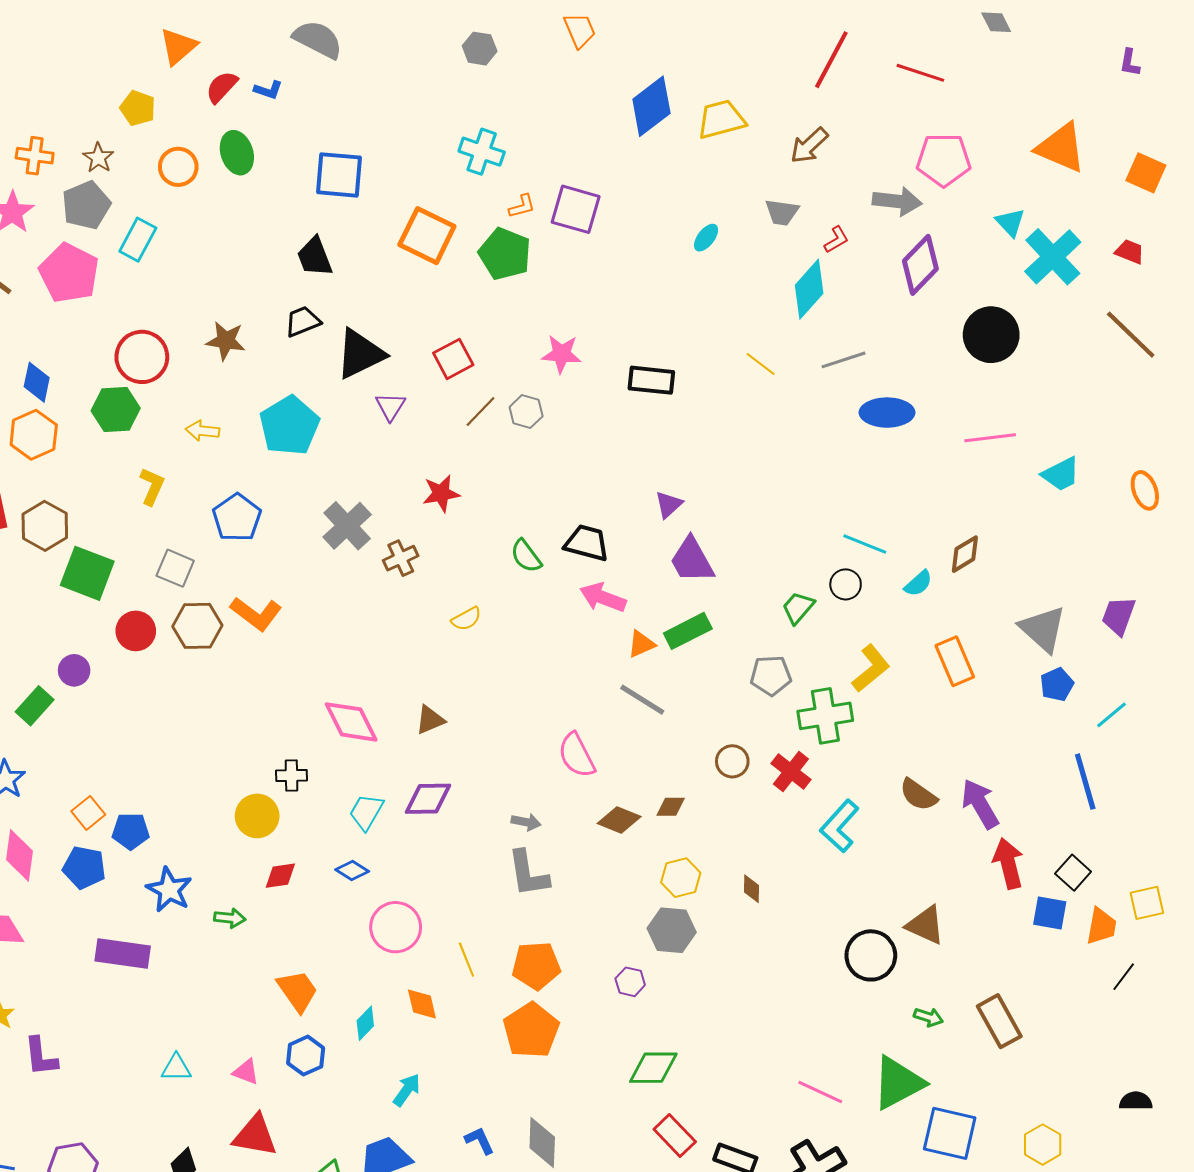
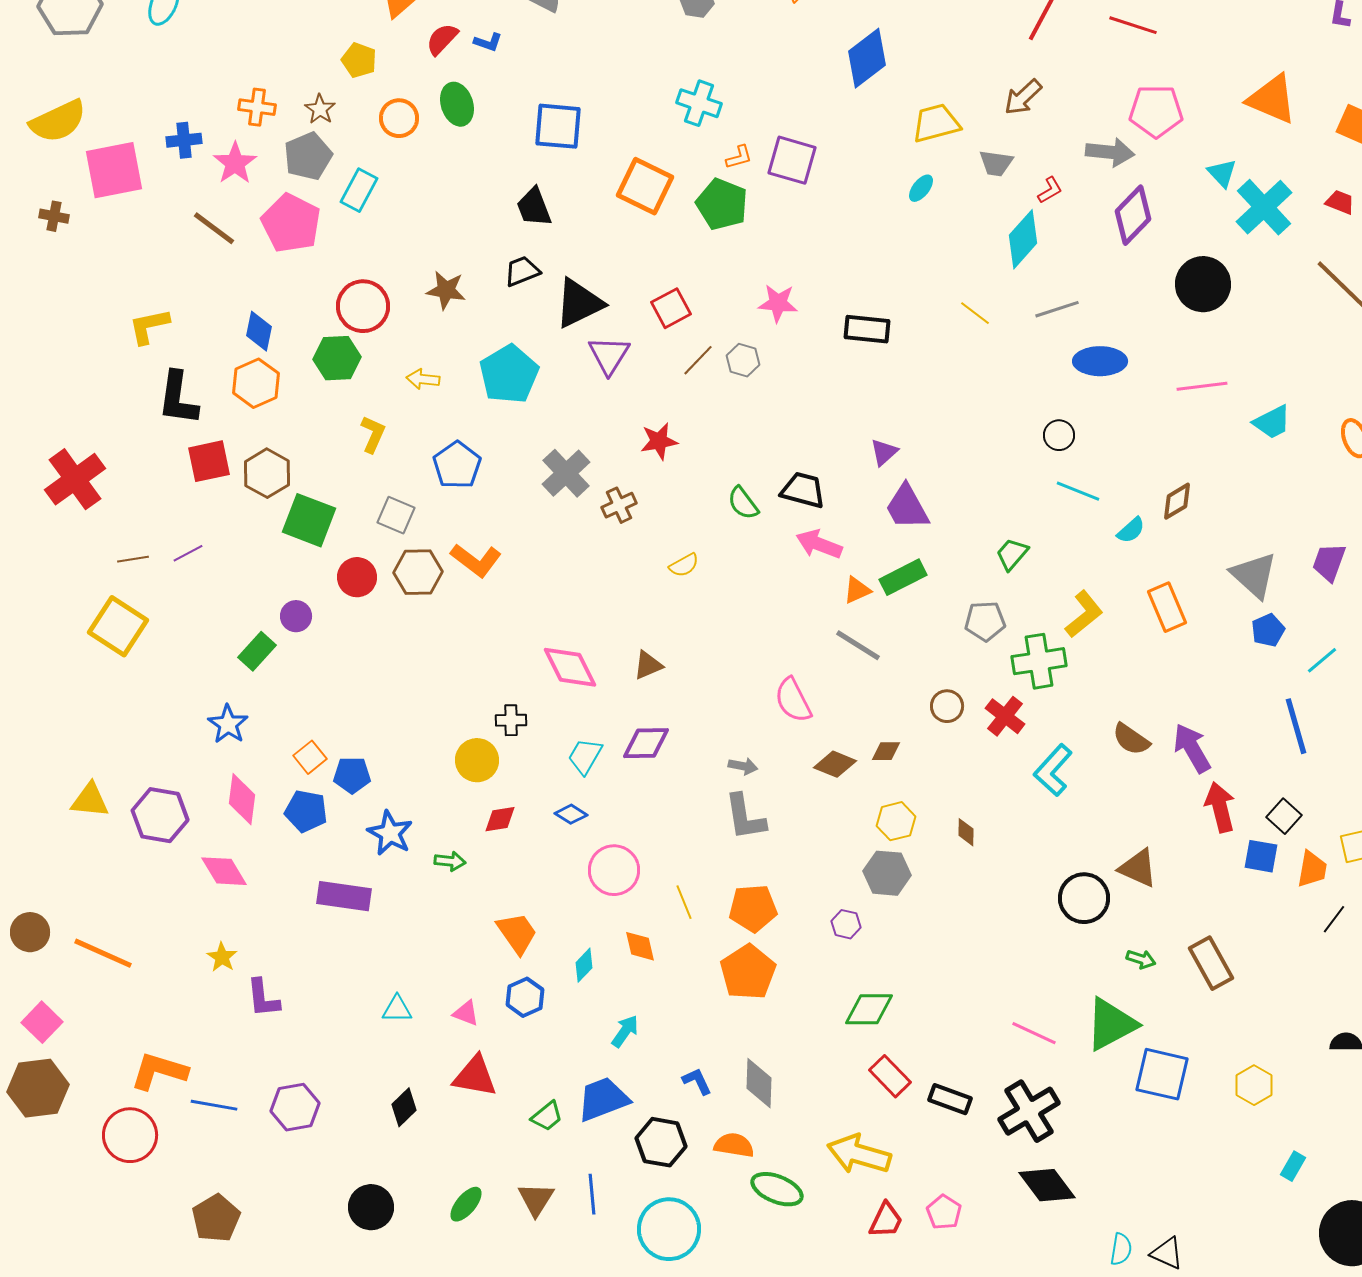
yellow trapezoid: (721, 119) -> (936, 123), moved
purple triangle: (391, 406) -> (609, 355), size x1.4
black circle: (846, 584) -> (1059, 435), moved

